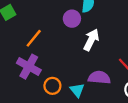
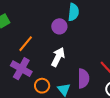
white arrow: (91, 40) -> (58, 57), moved
purple semicircle: (99, 78) -> (83, 78), turned 84

